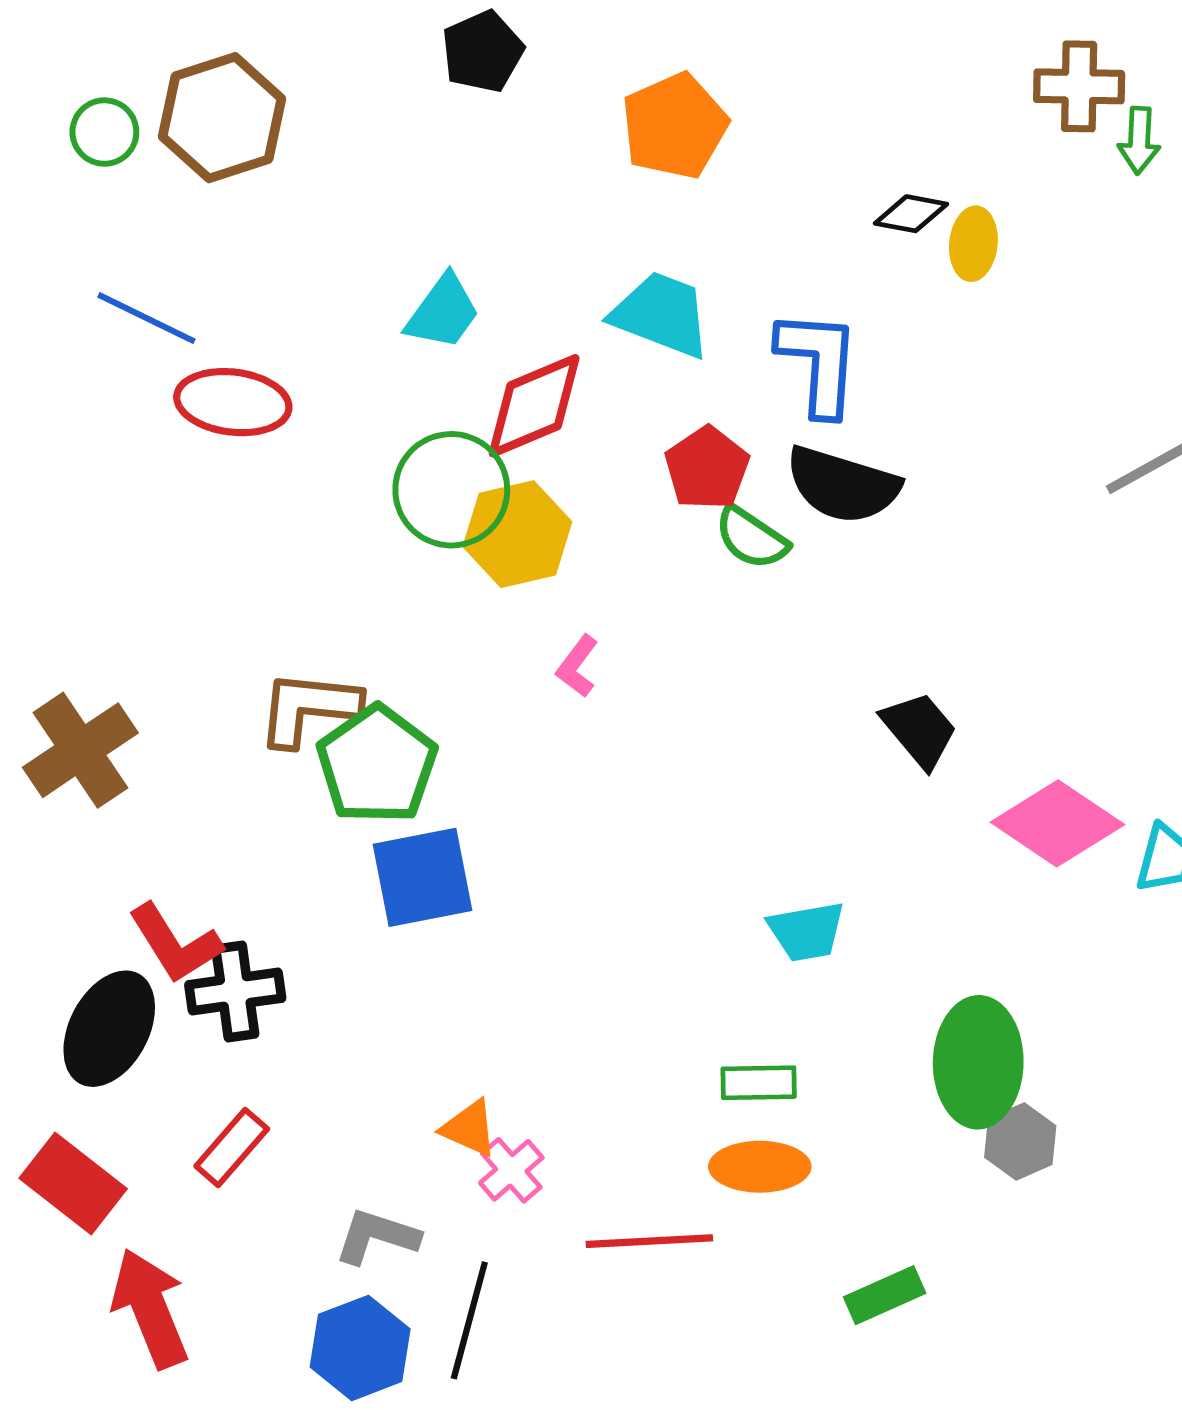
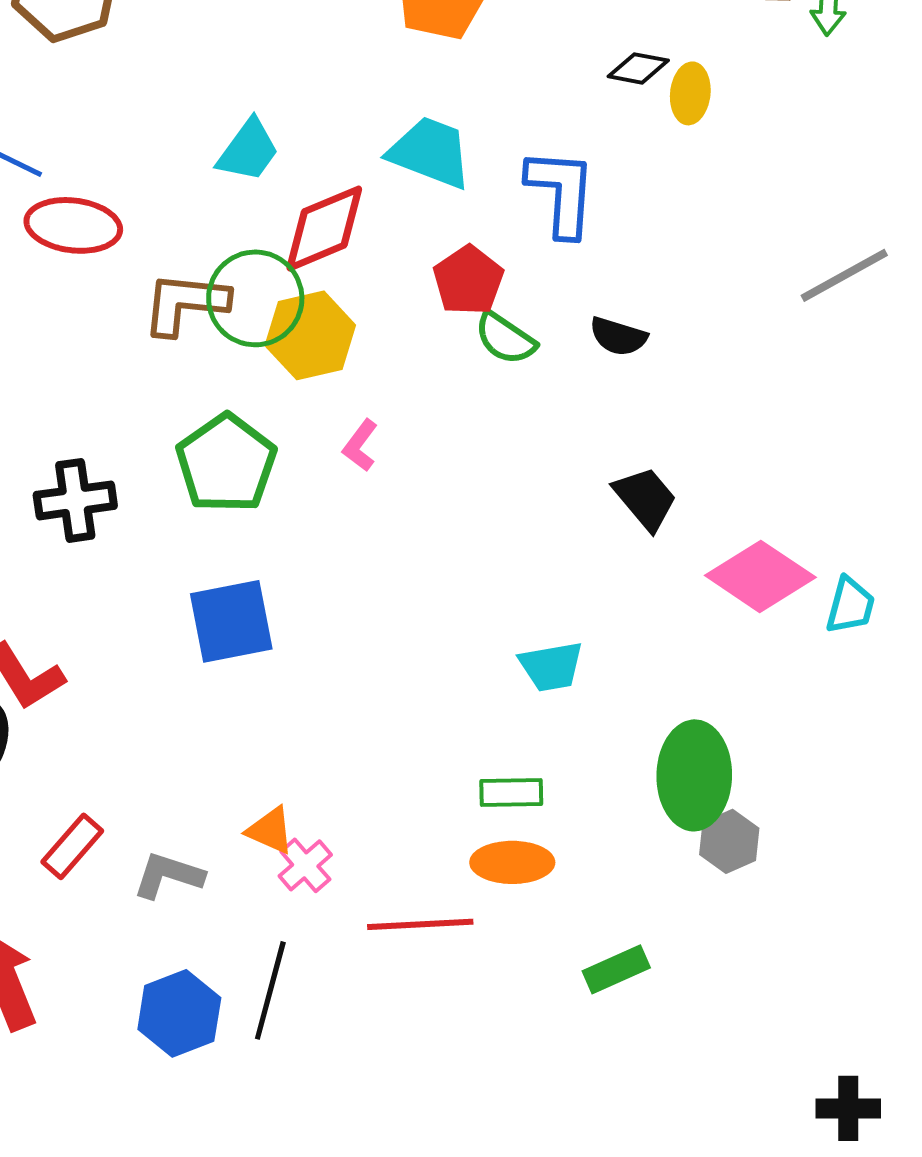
black semicircle: (843, 485) -> (618, 336), moved, size x0.6
brown L-shape: (308, 708) -> (185, 303), moved
green pentagon: (377, 765) -> (226, 463), moved
black cross: (235, 991) -> (75, 500), moved
gray L-shape: (377, 1236) -> (168, 875), moved

